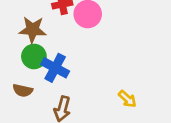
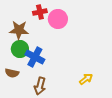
yellow arrow: (127, 99) -> (86, 79), turned -80

